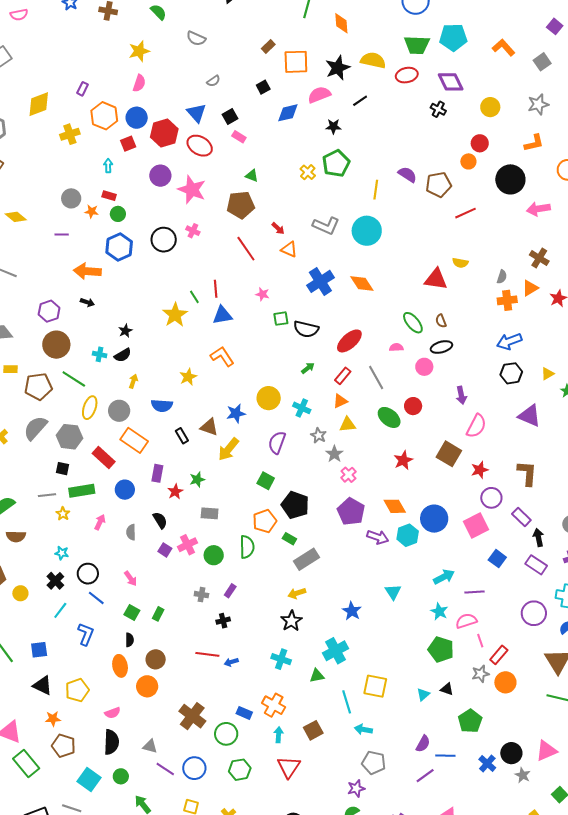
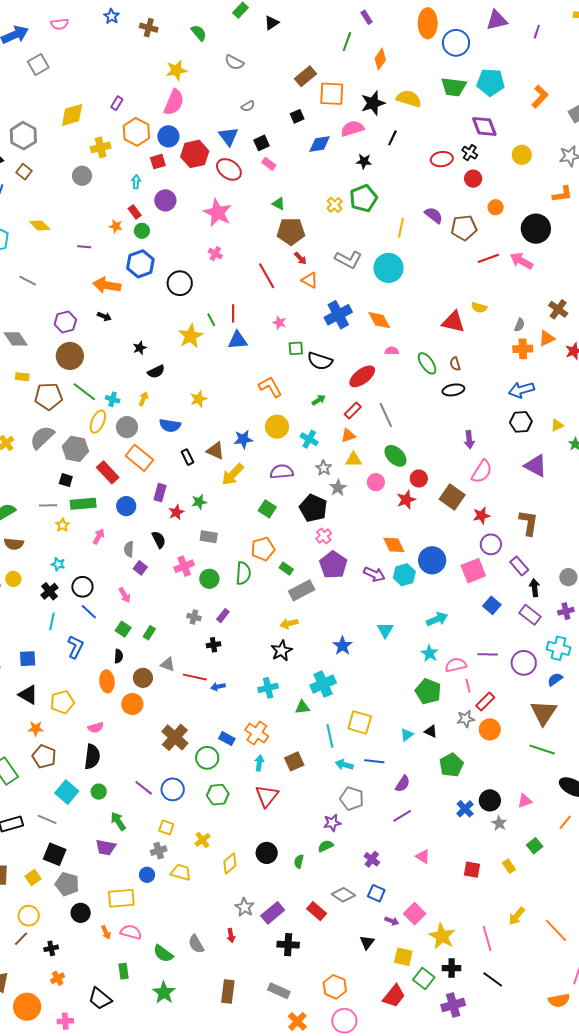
orange diamond: (341, 23) -> (380, 59), turned 35
brown rectangle: (268, 46) -> (305, 76), size x1.5
orange L-shape: (504, 48) -> (540, 97), turned 80
red ellipse: (407, 75) -> (442, 159), moved
pink semicircle: (139, 83) -> (174, 102), size x1.5
black line: (360, 101) -> (392, 138), turned -35
red circle: (480, 143) -> (473, 179), moved
purple circle: (160, 176) -> (165, 200), moved
red rectangle: (109, 196) -> (135, 212), turned 32
gray circle: (71, 198) -> (82, 176), moved
brown pentagon: (241, 205) -> (291, 231), moved
pink arrow: (538, 209) -> (521, 261), moved, turned 35
black circle: (164, 240) -> (180, 283), moved
pink semicircle: (396, 347) -> (392, 351), moved
cyan cross: (100, 354) -> (113, 399), moved
black semicircle: (123, 355) -> (156, 372), moved
orange L-shape: (222, 356) -> (270, 387), moved
pink circle: (424, 367) -> (376, 482), moved
red circle: (413, 406) -> (419, 478), moved
purple semicircle: (277, 443) -> (282, 472), turned 60
pink cross: (348, 475) -> (324, 536), moved
black pentagon: (295, 505) -> (313, 508), moved
purple pentagon: (351, 512) -> (333, 565), moved
purple square: (165, 550) -> (140, 568), moved
purple line: (474, 592) -> (488, 654), moved
yellow circle: (20, 593) -> (13, 579), moved
cyan line: (60, 610) -> (52, 621), turned -30
cyan cross: (281, 659) -> (268, 688), turned -36
gray triangle: (150, 746) -> (168, 664), moved
pink triangle: (546, 751) -> (525, 801), size x0.7
blue line: (445, 756) -> (374, 761), moved

